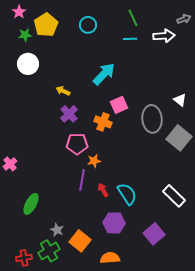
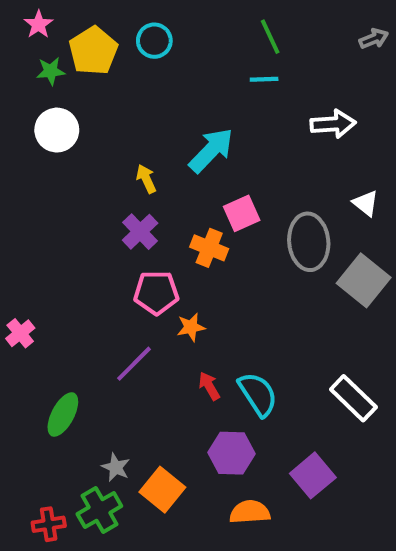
cyan circle: (88, 25) -> (154, 41), moved
white arrow: (164, 36) -> (333, 124), moved
yellow arrow: (63, 91) -> (146, 179), moved, turned 40
purple line: (82, 180) -> (134, 364), moved, turned 35
orange semicircle: (110, 258) -> (250, 512), moved

